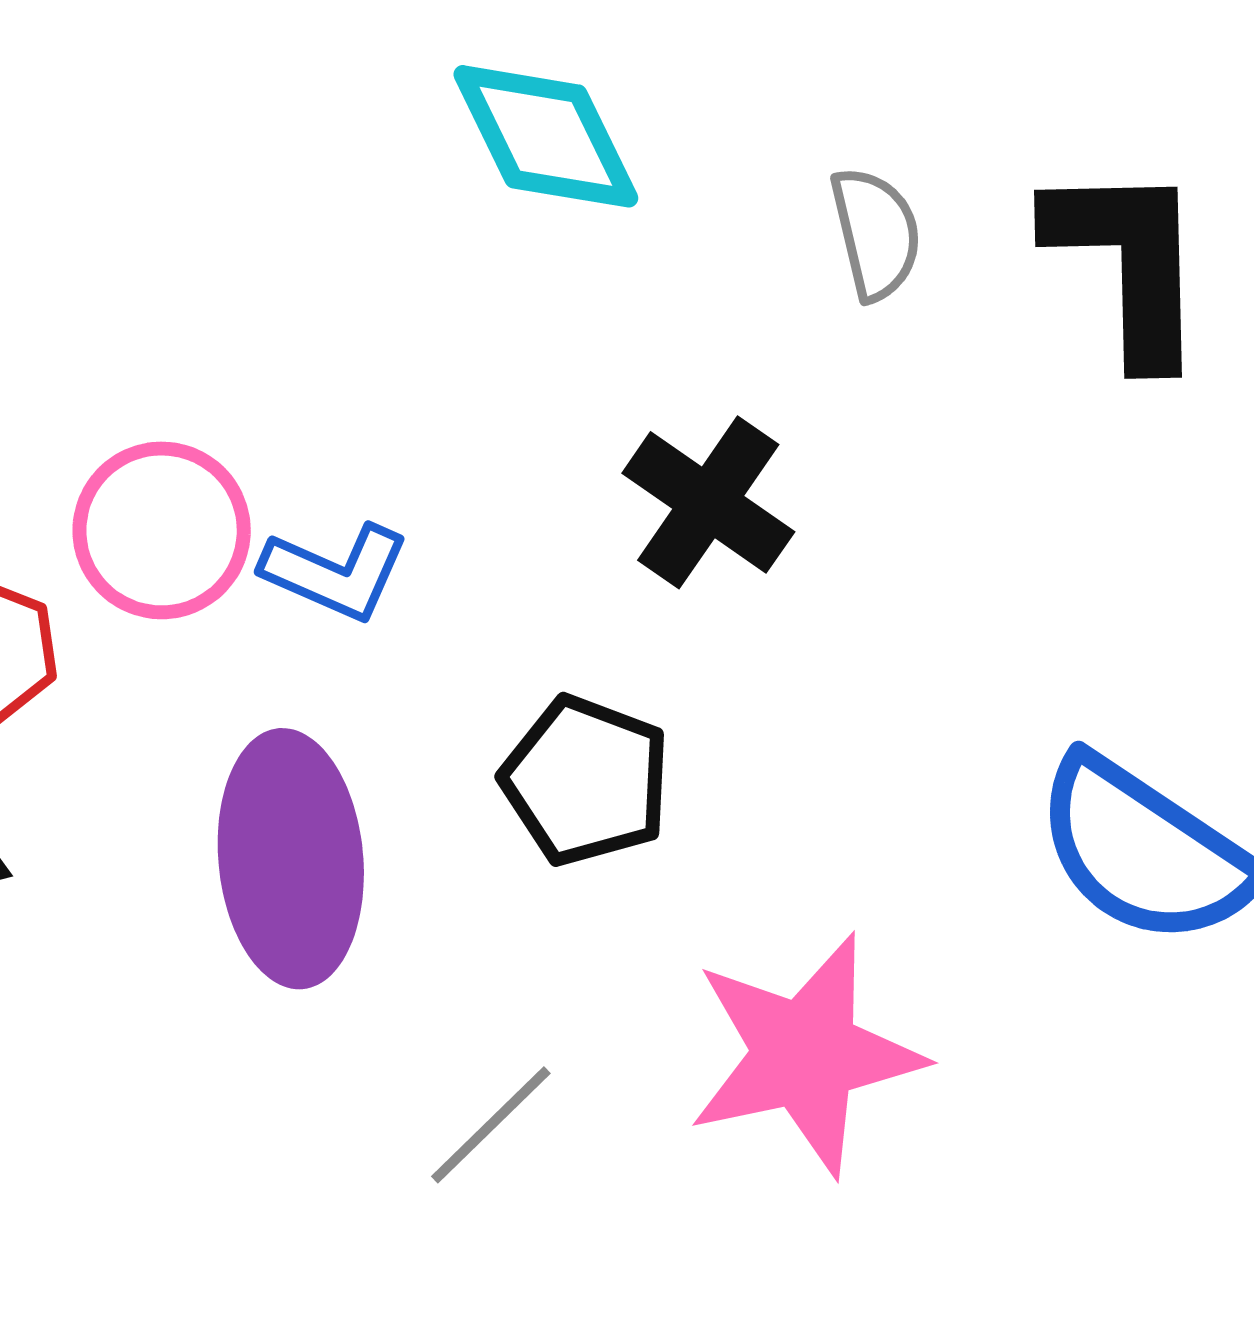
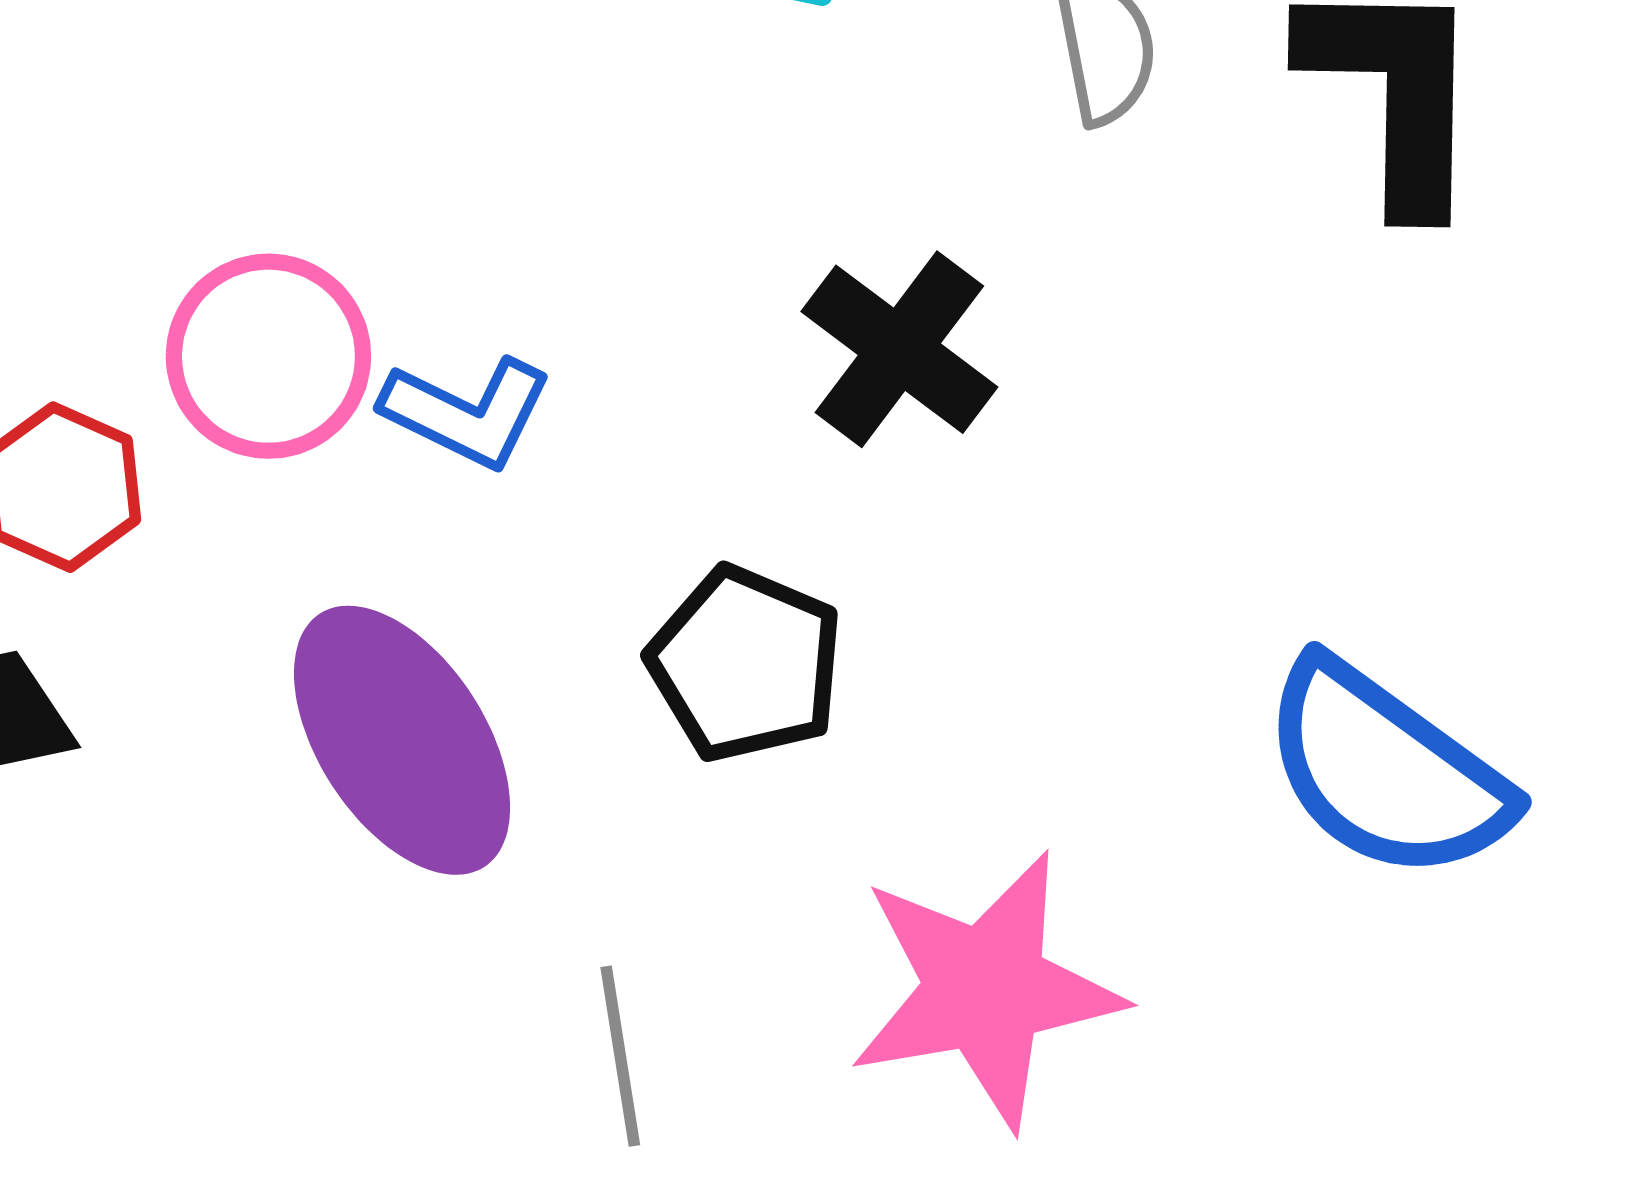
purple ellipse: (291, 859) -> (402, 740), turned -30
gray line: (491, 1125) -> (620, 1056), turned -57

